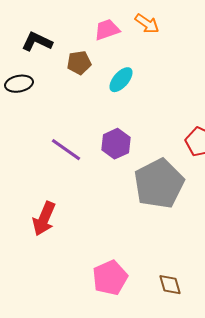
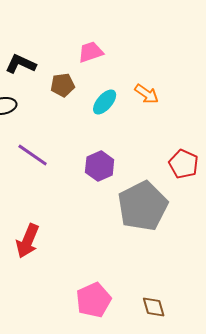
orange arrow: (147, 24) -> (147, 94), moved
purple line: (66, 150) -> (33, 155), moved

